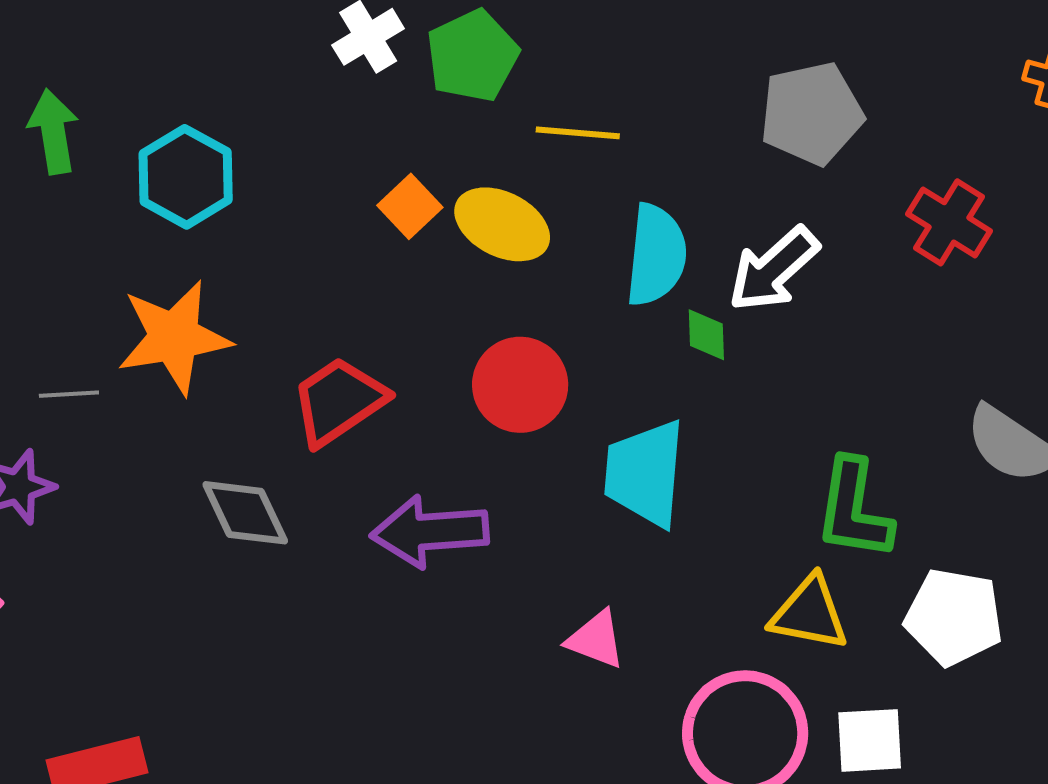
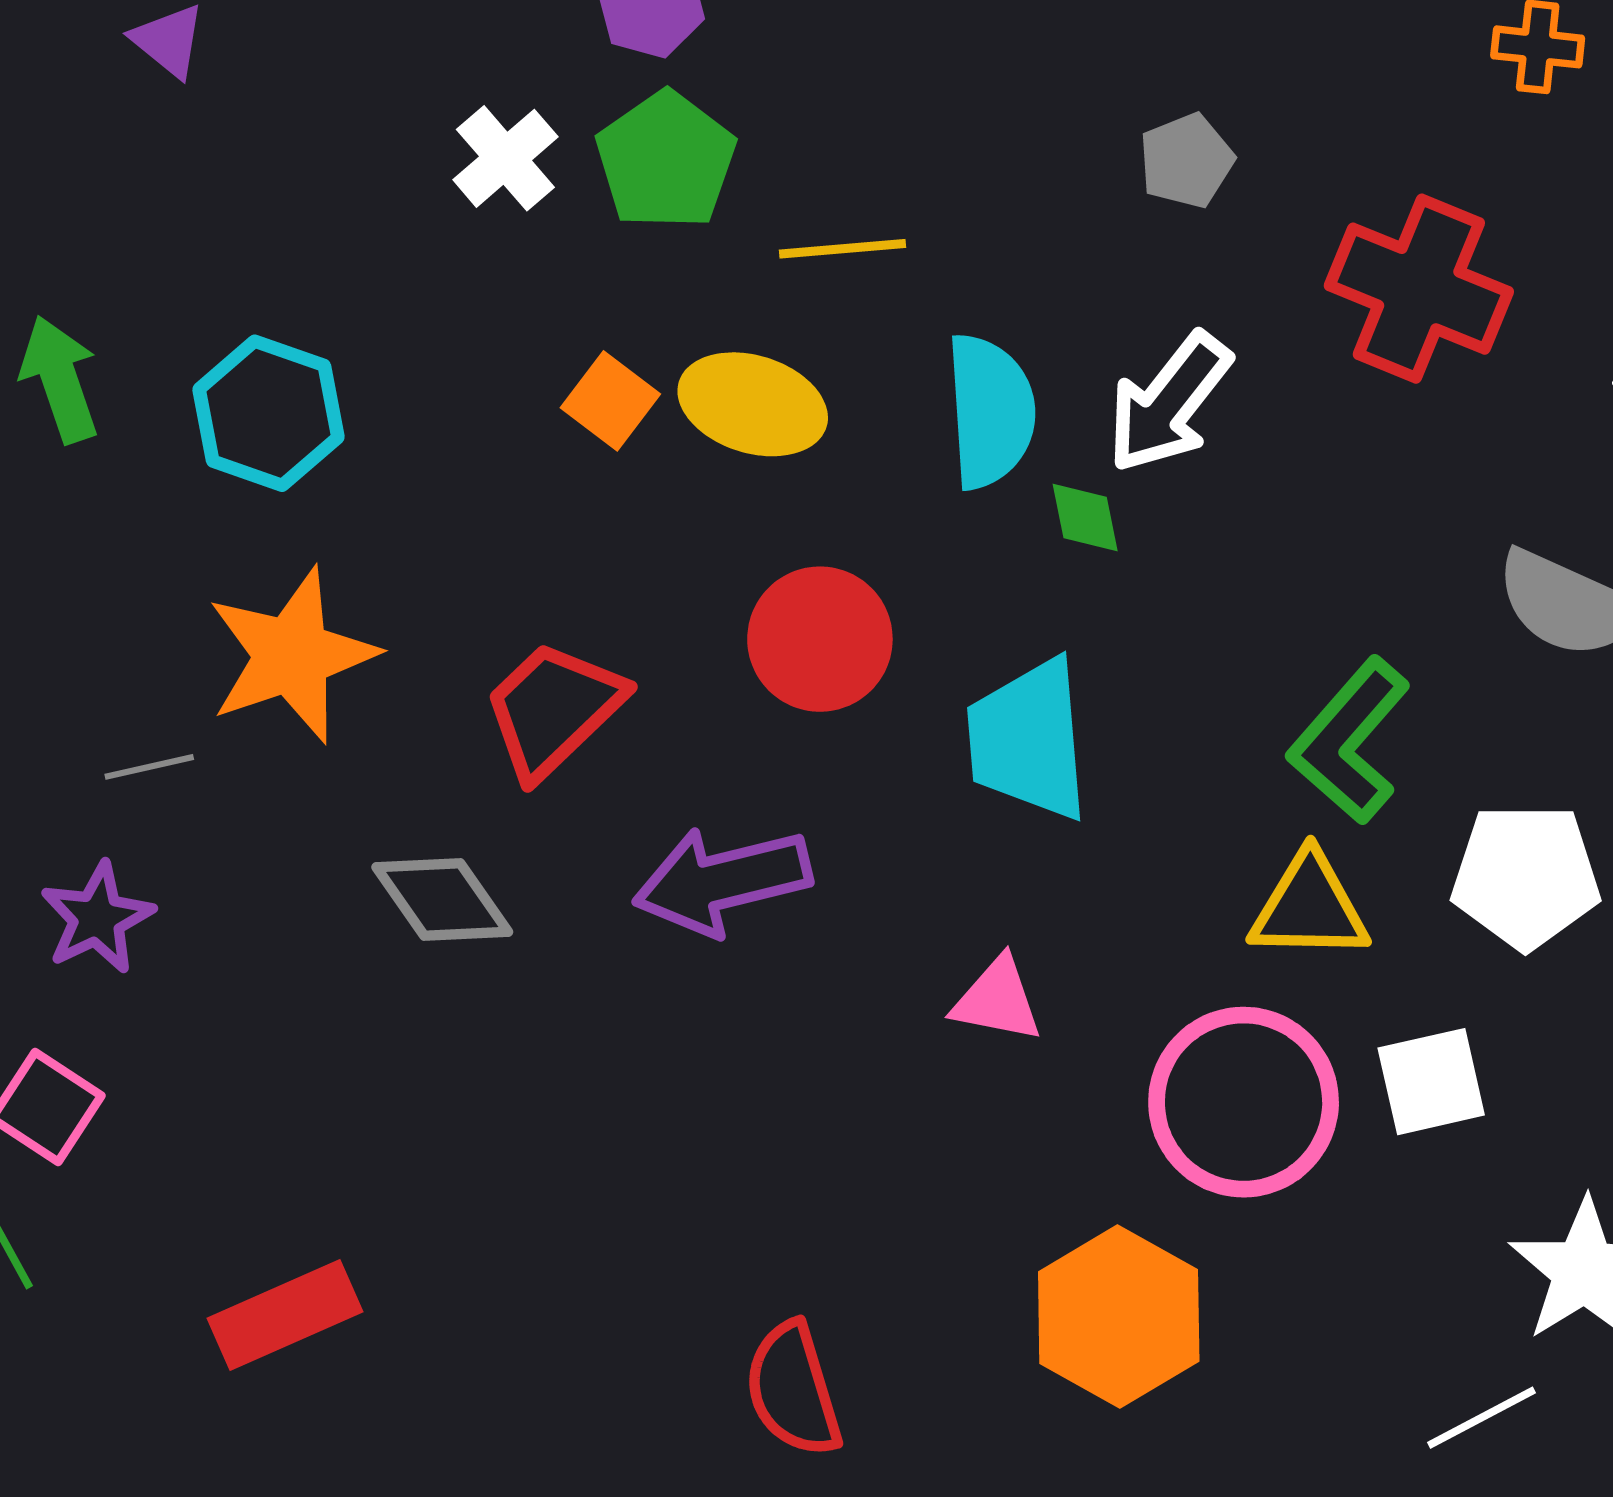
gray pentagon: (812, 113) -> (1186, 161), size x0.6
red cross: (949, 222) -> (1419, 289), size x1.4
green L-shape: (854, 509) -> (1349, 741), turned 42

